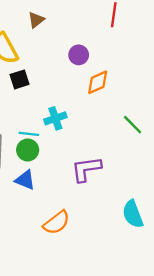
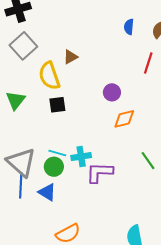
brown triangle: (36, 20) -> (70, 57), moved
cyan cross: (55, 118) -> (81, 157), moved
purple L-shape: (86, 169) -> (100, 173), moved

